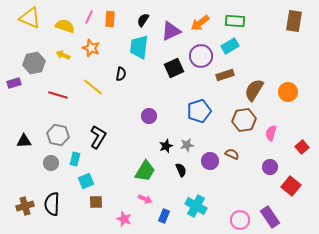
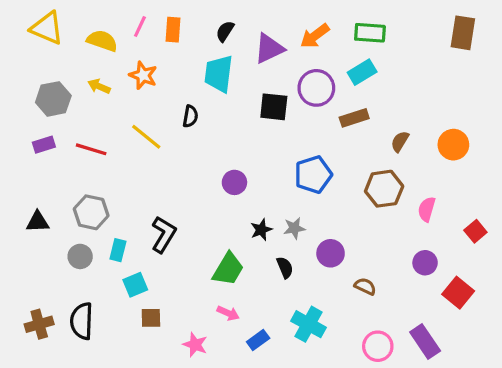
black square: (174, 68) -> (274, 107), turned 30
purple rectangle: (14, 83) -> (44, 145), moved
brown semicircle: (254, 90) -> (400, 141), size x0.6
black L-shape: (98, 137) -> (164, 234), moved
brown semicircle: (232, 154) -> (365, 286), moved
blue rectangle: (164, 216) -> (258, 340), turned 32

